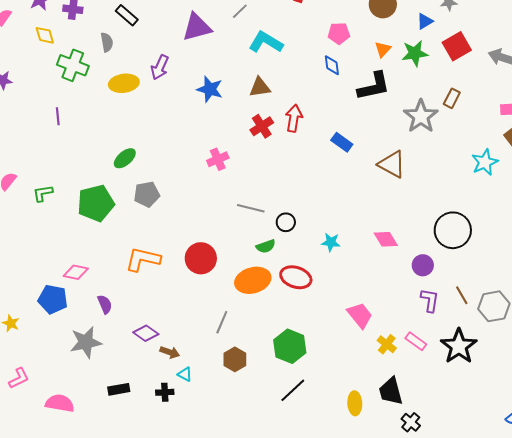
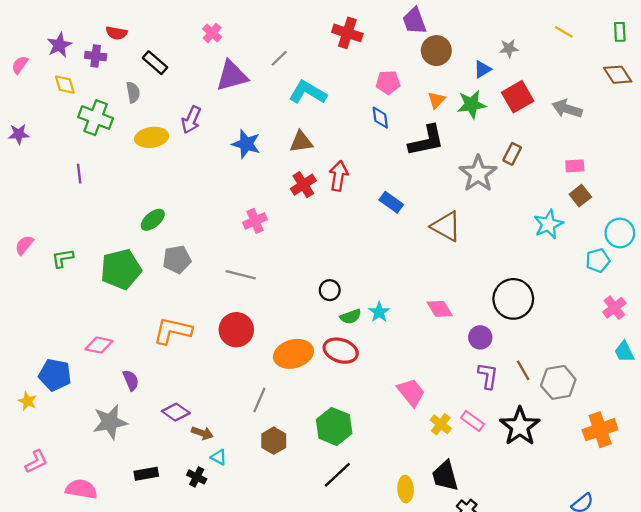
gray line: (251, 208) -> (241, 275), moved
cyan star: (331, 242) -> (379, 312), turned 30
green semicircle: (266, 246) -> (351, 317), moved
blue pentagon: (53, 299) -> (55, 375), moved
black cross: (165, 392) -> (197, 477), turned 30

